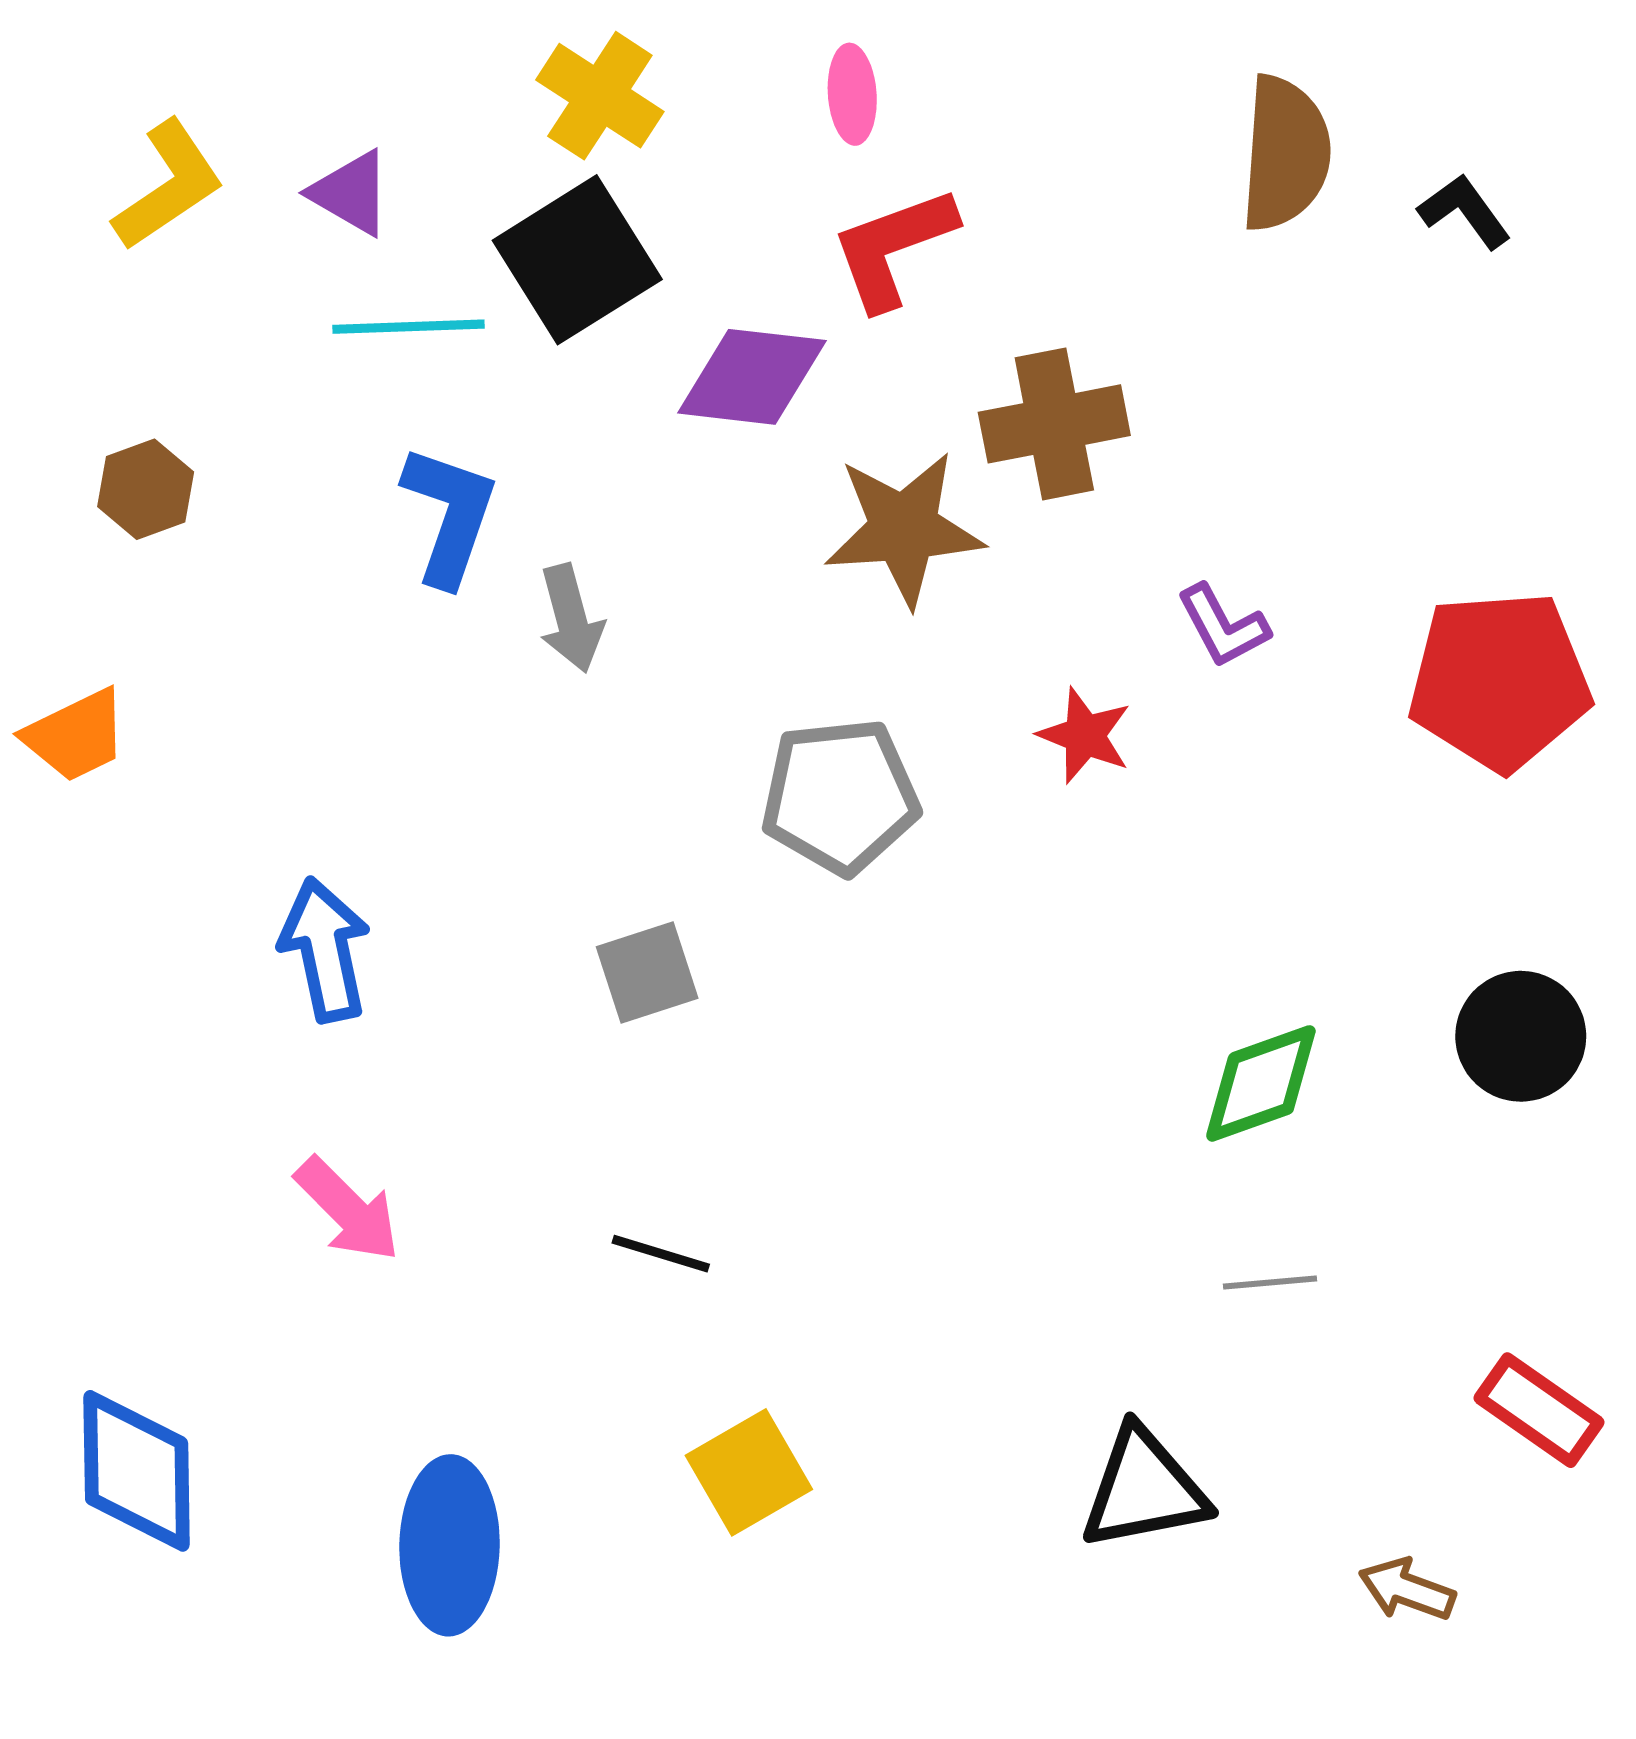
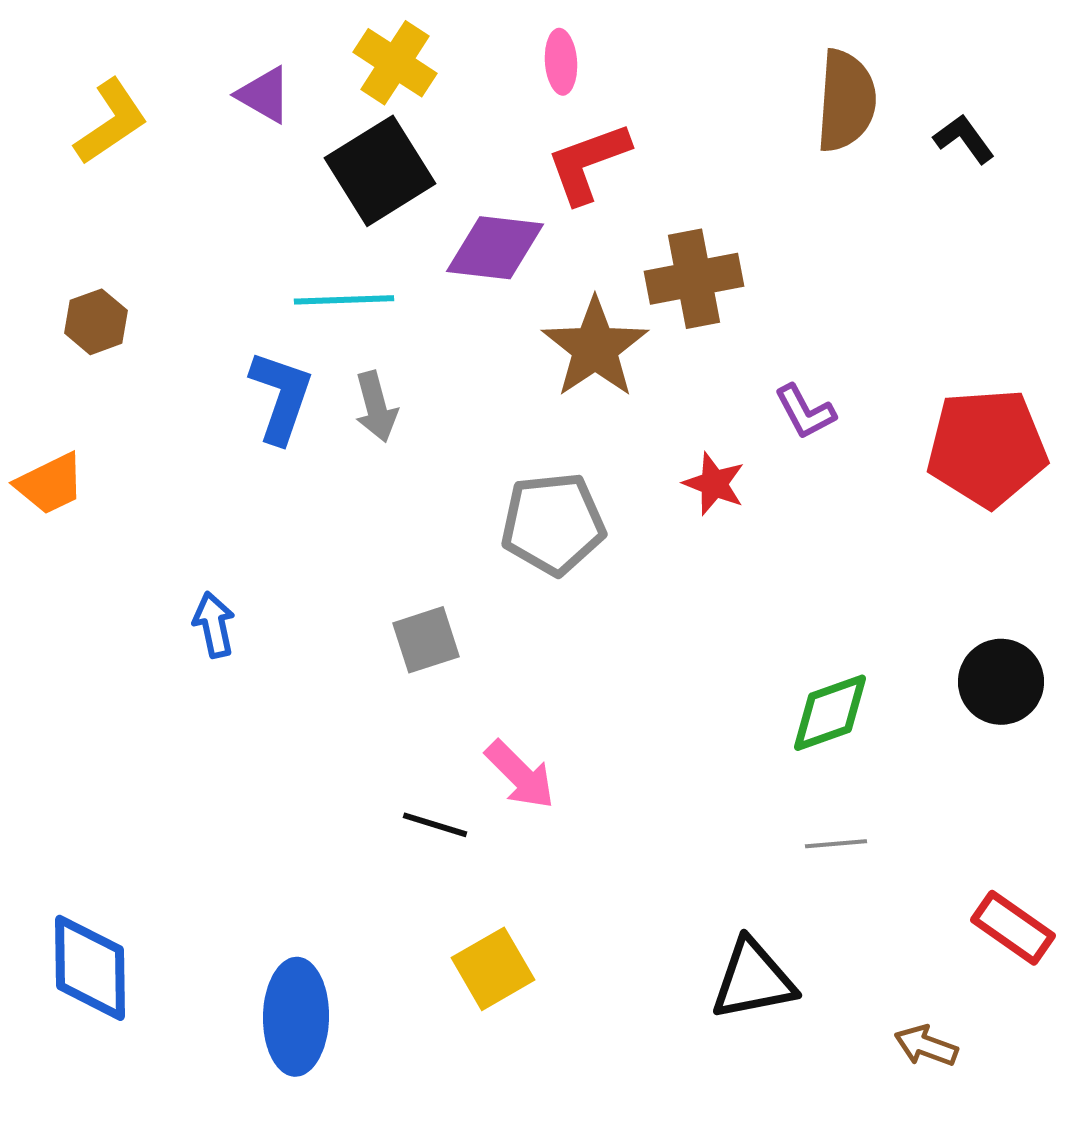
purple triangle: (351, 193) -> (264, 95), moved
cyan line: (408, 327) -> (344, 300), moved
blue L-shape: (450, 515) -> (281, 397), moved
brown star: (904, 529) -> (595, 348), turned -30
blue arrow: (325, 950) -> (214, 625), size x0.7
pink arrow: (348, 1210) -> (520, 775), moved

